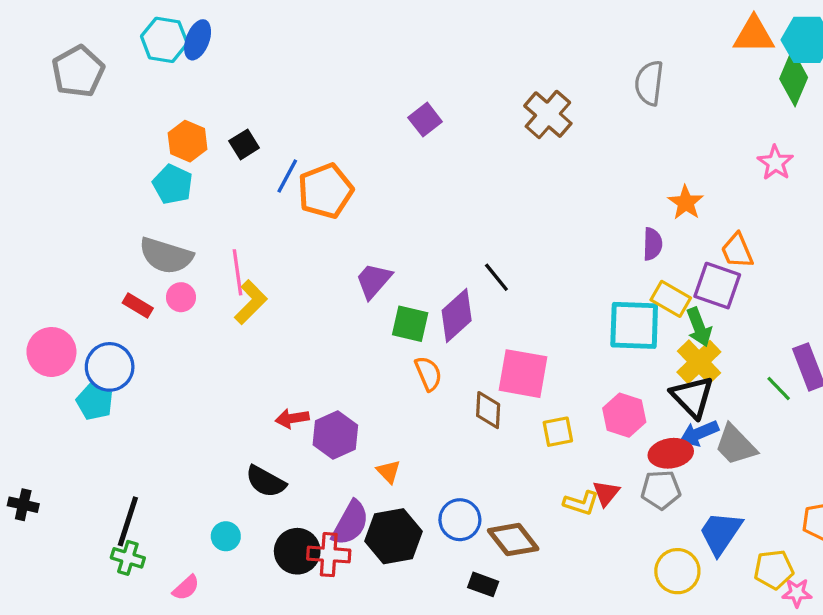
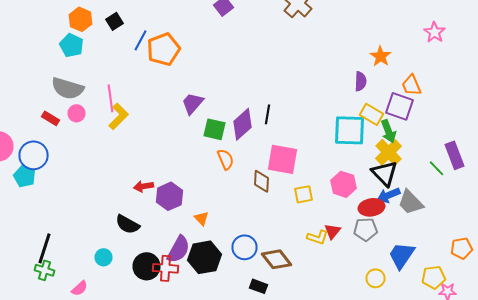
black line: (496, 277) -> (268, 114), moved, turned 48
yellow circle: (677, 571) -> (376, 278), size x0.7

